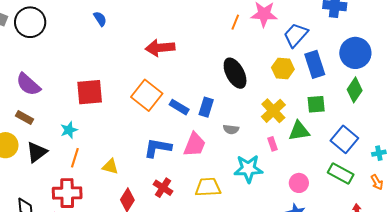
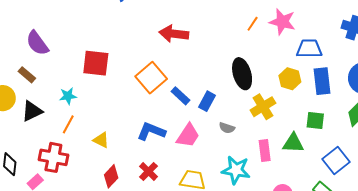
blue trapezoid: (296, 35) -> (309, 49), turned 36
yellow cross: (273, 111) -> (263, 107), moved
pink rectangle: (273, 144) -> (265, 151), size x1.5

